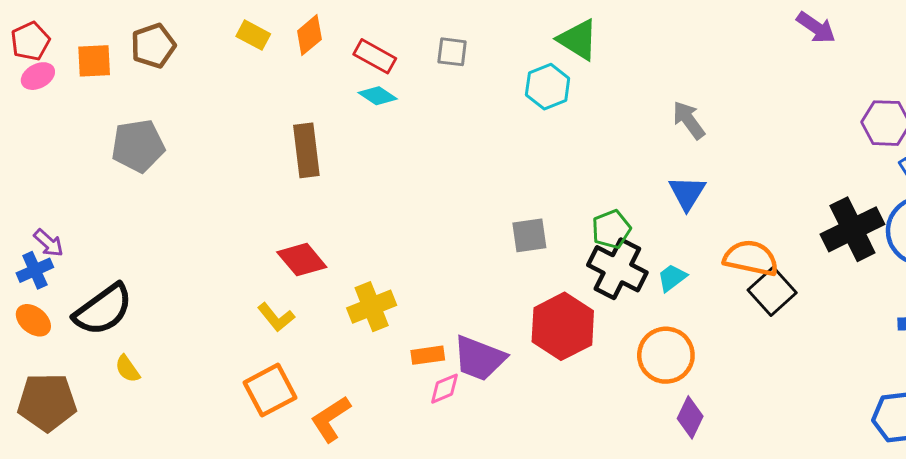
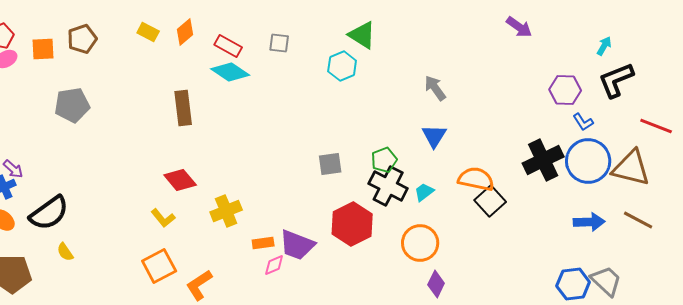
cyan diamond: (378, 96) -> (230, 72), size x1.5

